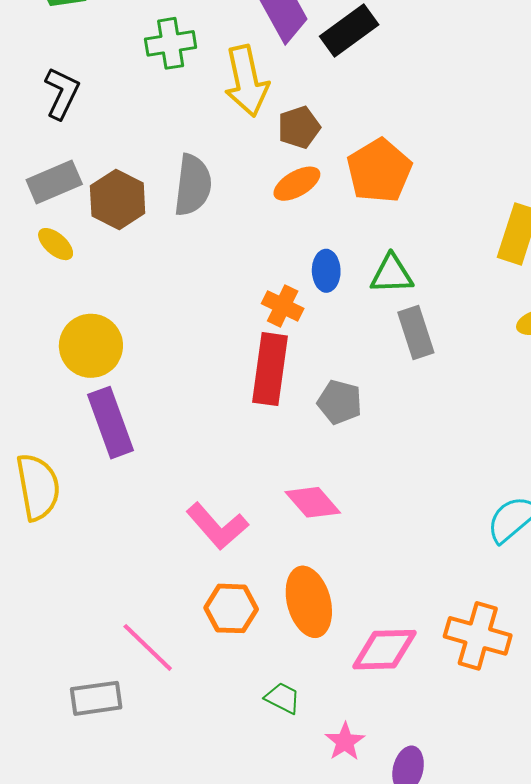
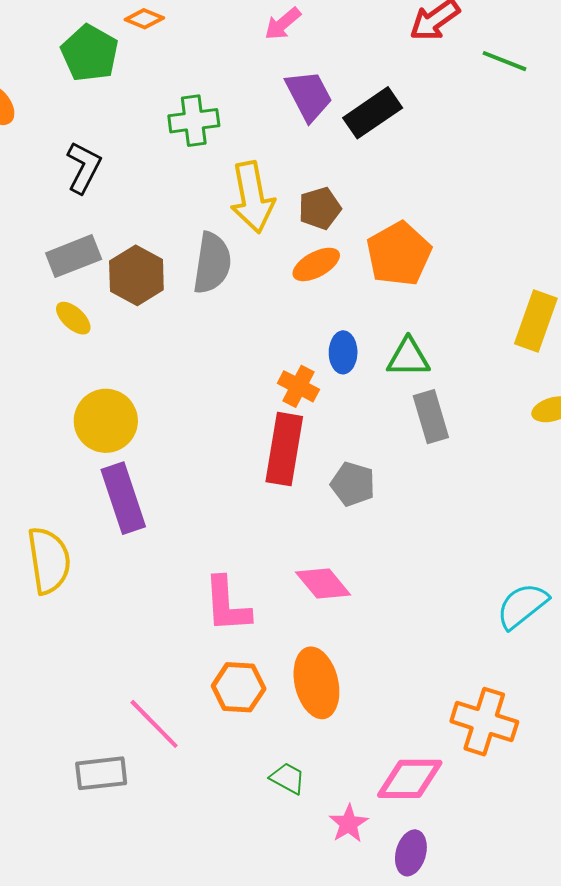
yellow arrow: (246, 81) -> (252, 197), moved
pink L-shape: (217, 526) -> (227, 605), turned 36
pink diamond: (384, 650) -> (410, 779), moved

